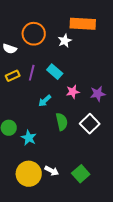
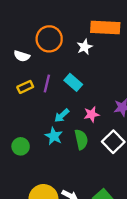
pink star: (73, 92) -> (91, 114), moved
cyan star: (29, 138) -> (54, 136), moved

